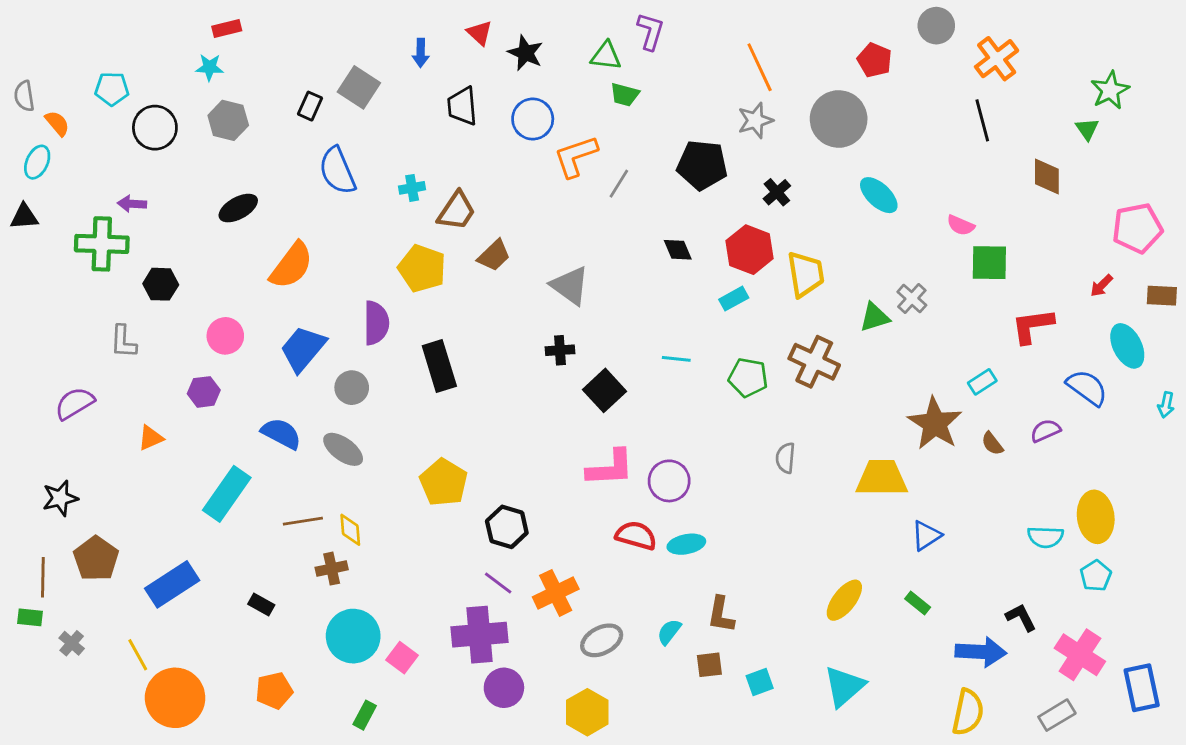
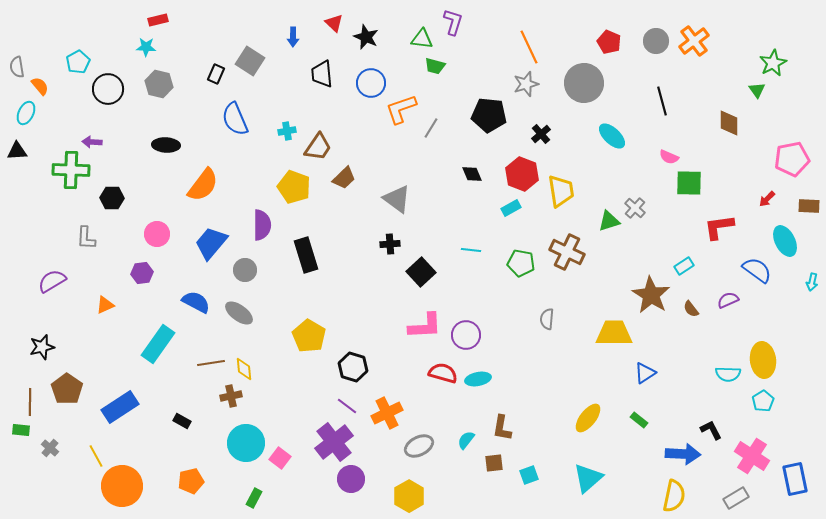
gray circle: (936, 26) -> (656, 41), moved
cyan pentagon: (112, 89) -> (78, 62), turned -30
black line: (982, 120) -> (662, 101), moved
black ellipse: (238, 208) -> (166, 145), turned 32
purple cross: (480, 635) -> (334, 442), turned -33

